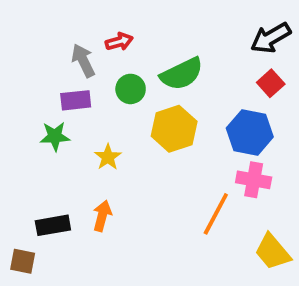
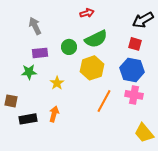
red arrow: (119, 42) -> (87, 13), moved
gray arrow: (83, 61) -> (35, 26), moved
red square: (271, 83) -> (135, 44), moved, turned -32
orange line: (216, 214) -> (104, 101), moved
brown square: (23, 261) -> (11, 101), moved

